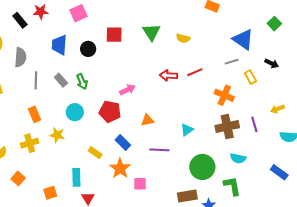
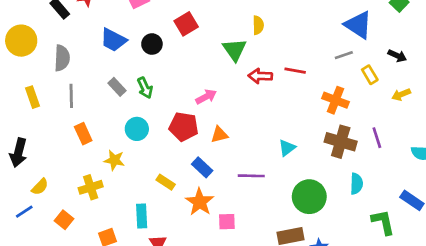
green triangle: (151, 32) -> (235, 50), moved
red square: (114, 35) -> (186, 24), turned -30
yellow semicircle: (183, 38) -> (258, 25), moved, turned -104
blue trapezoid: (59, 45) -> (113, 40), turned -65
red line: (195, 72) -> (295, 71), turned 35
gray line: (36, 80) -> (71, 96), moved
yellow arrow: (277, 109) -> (401, 95), moved
orange triangle: (147, 120) -> (219, 135), moved
brown cross: (227, 127) -> (341, 142), turned 30
yellow cross: (30, 143) -> (91, 187), moved
cyan semicircle: (238, 158) -> (356, 184), turned -98
green L-shape: (232, 186) -> (383, 222), moved

